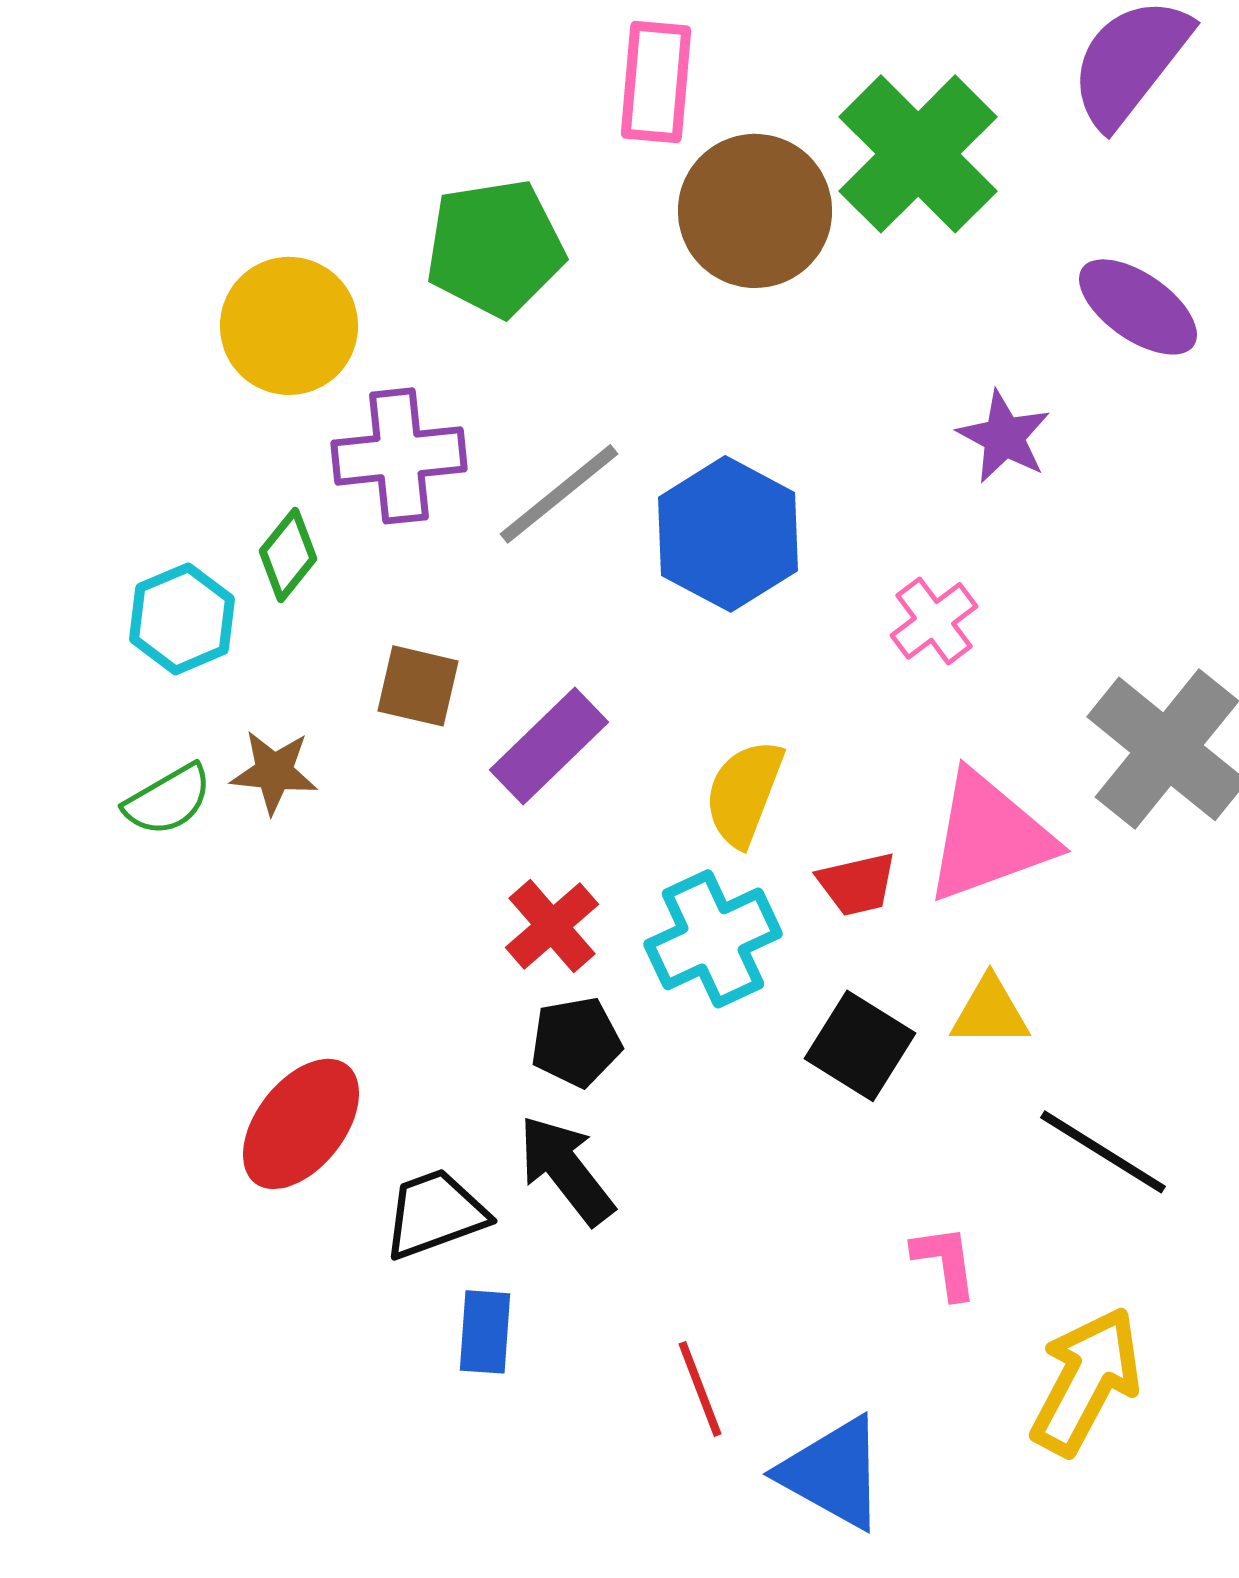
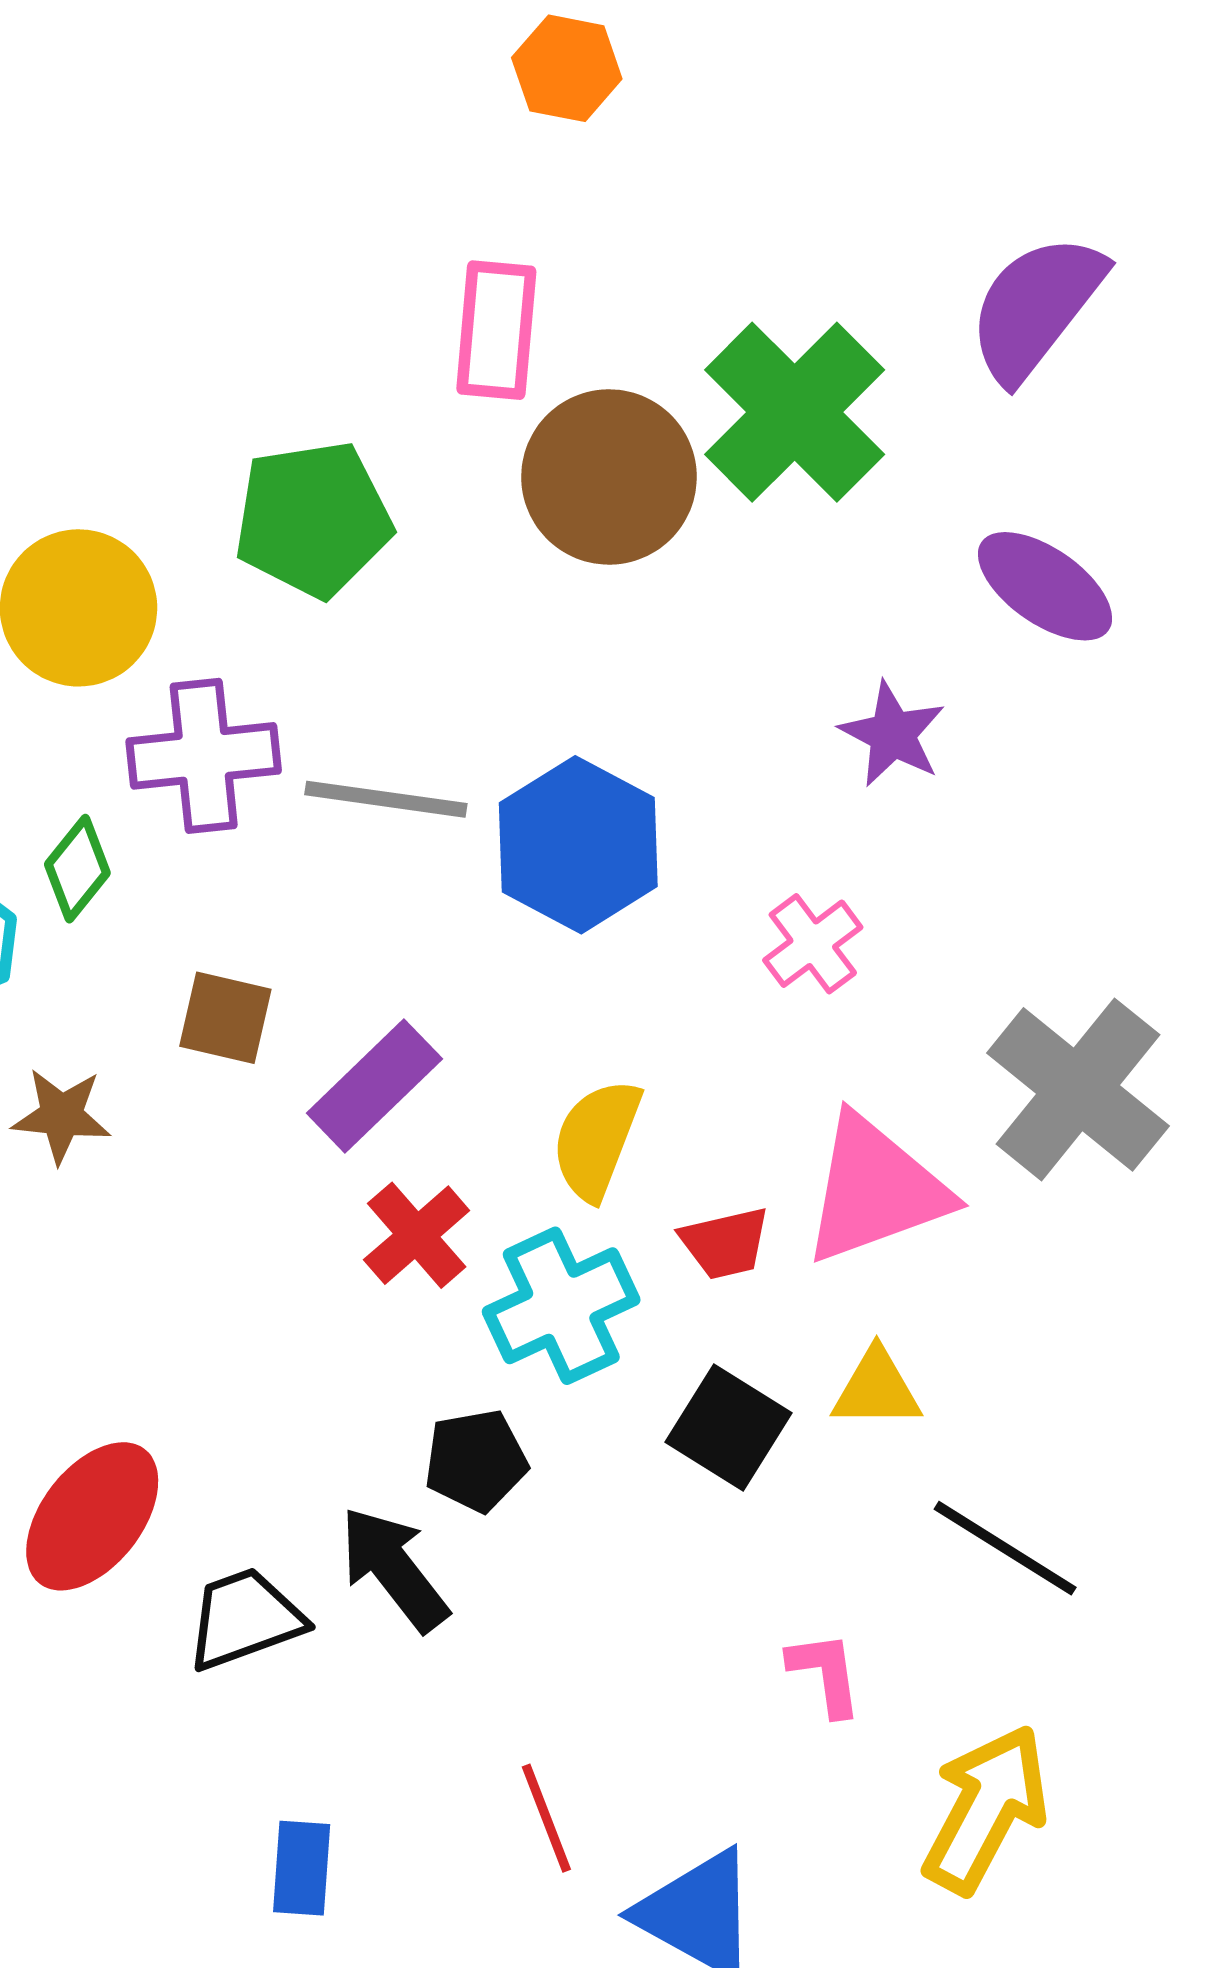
gray line: (559, 494) -> (386, 799), turned 47
red cross: (552, 926) -> (417, 1235), moved
black pentagon: (576, 1042) -> (476, 1461), moved
blue rectangle: (485, 1332) -> (302, 1868), moved

